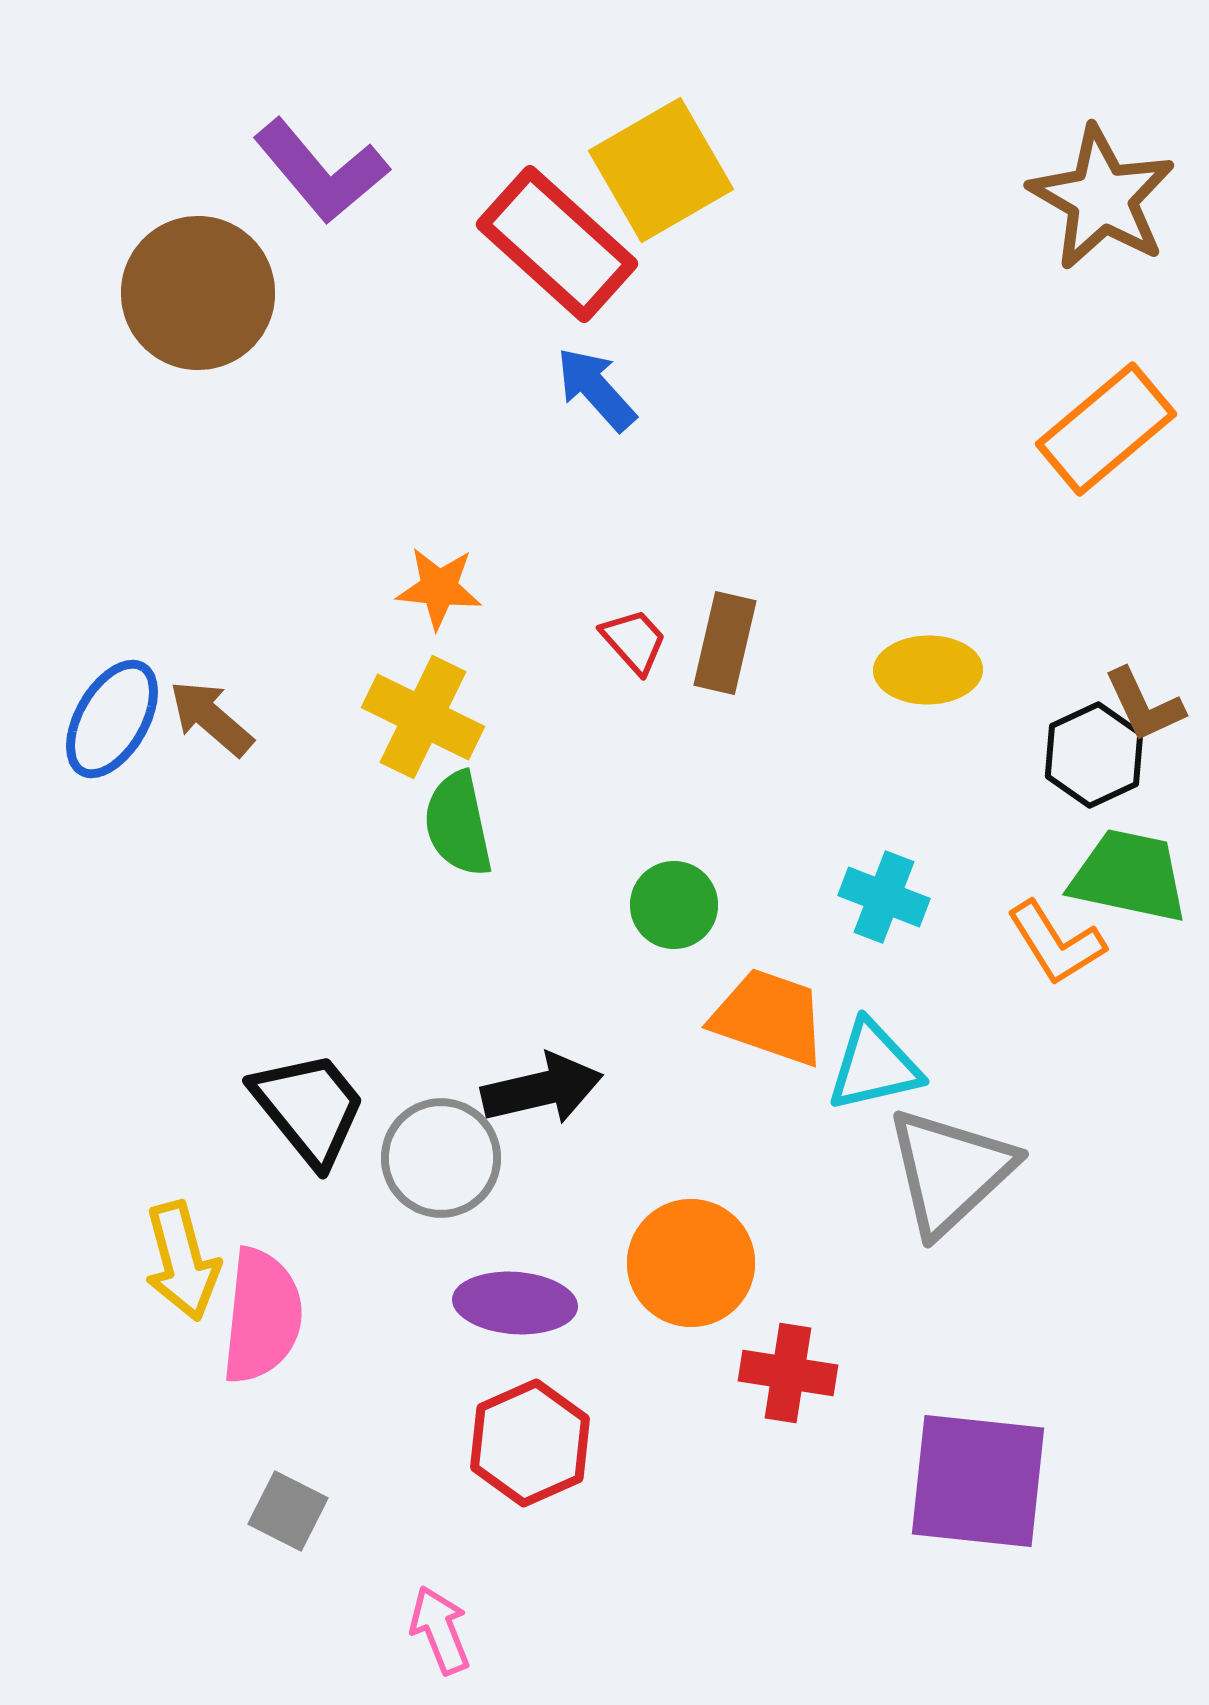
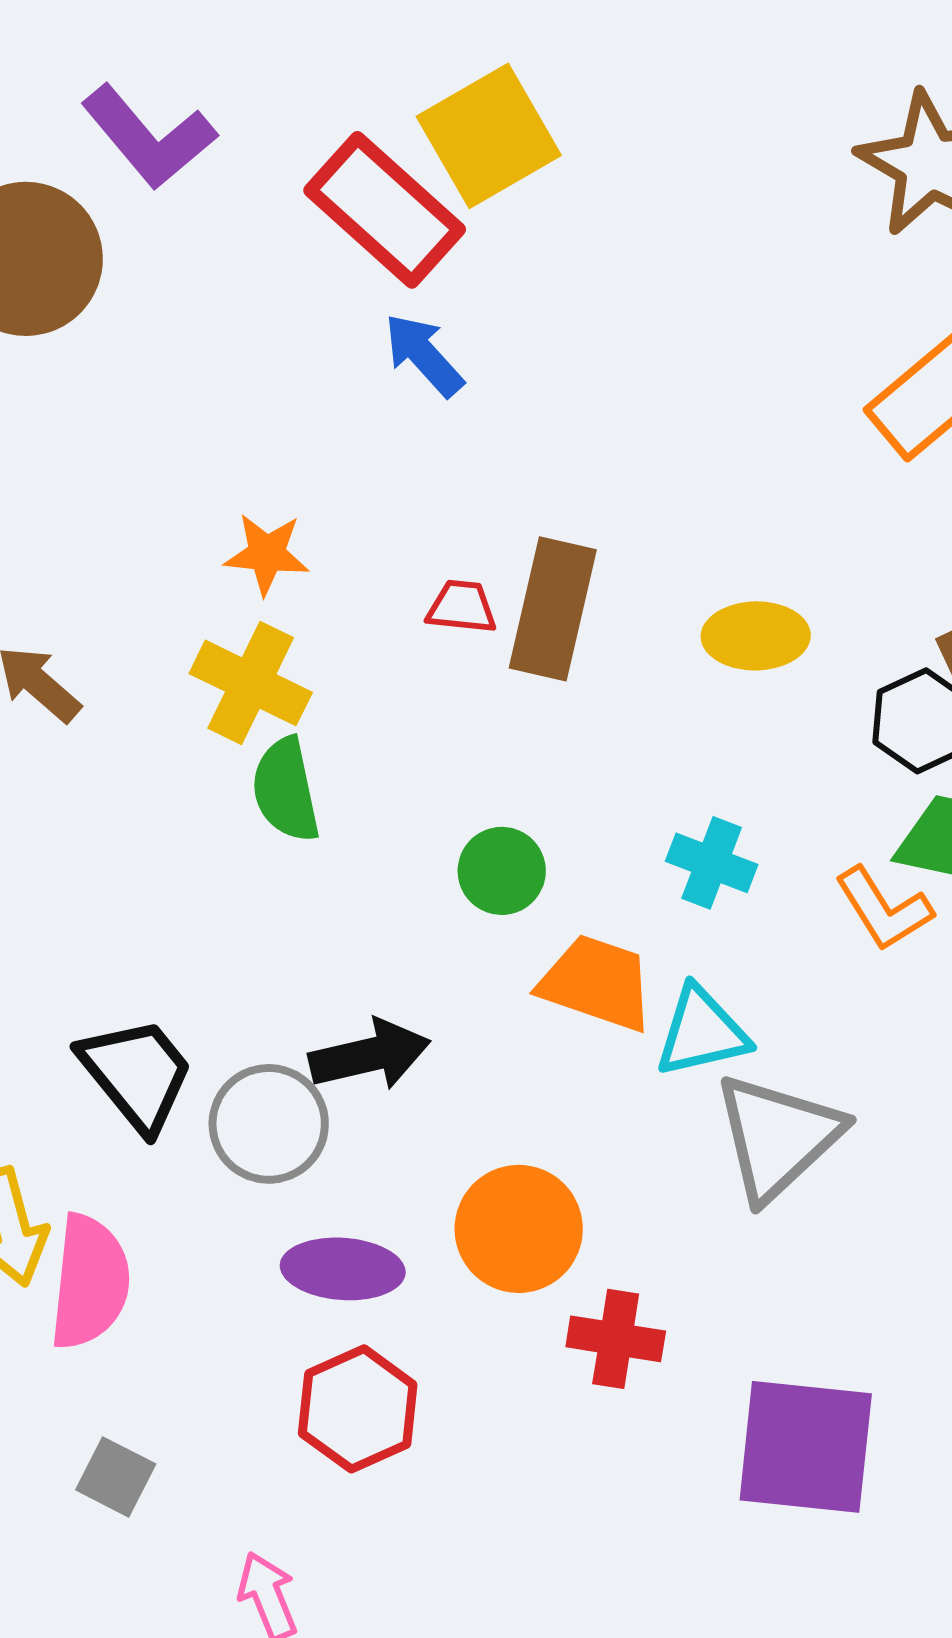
red trapezoid: (634, 641) -> (462, 607), turned -42
brown rectangle: (725, 643) -> (553, 609), size x1.4

